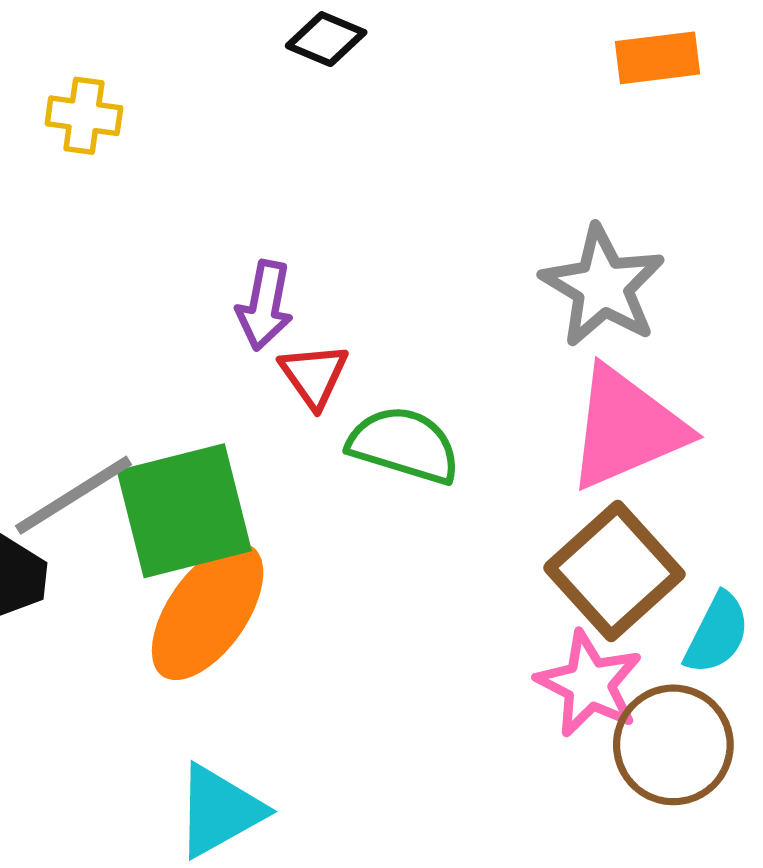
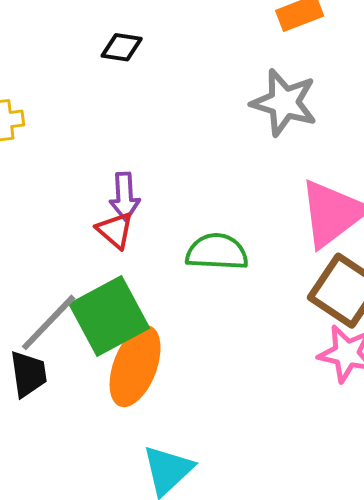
gray star: (603, 286) -> (284, 103), moved
red triangle: (314, 375) -> (115, 230), moved

